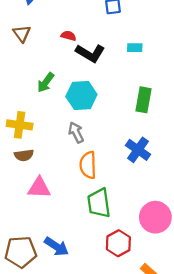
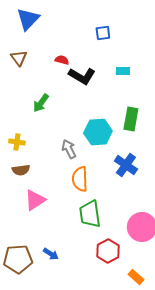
cyan hexagon: (81, 96) -> (98, 132), moved
yellow cross: (20, 125) -> (17, 142), size x0.7
pink triangle: (39, 188) -> (35, 200), turned -35
blue arrow: (57, 247) -> (51, 254), size x0.7

